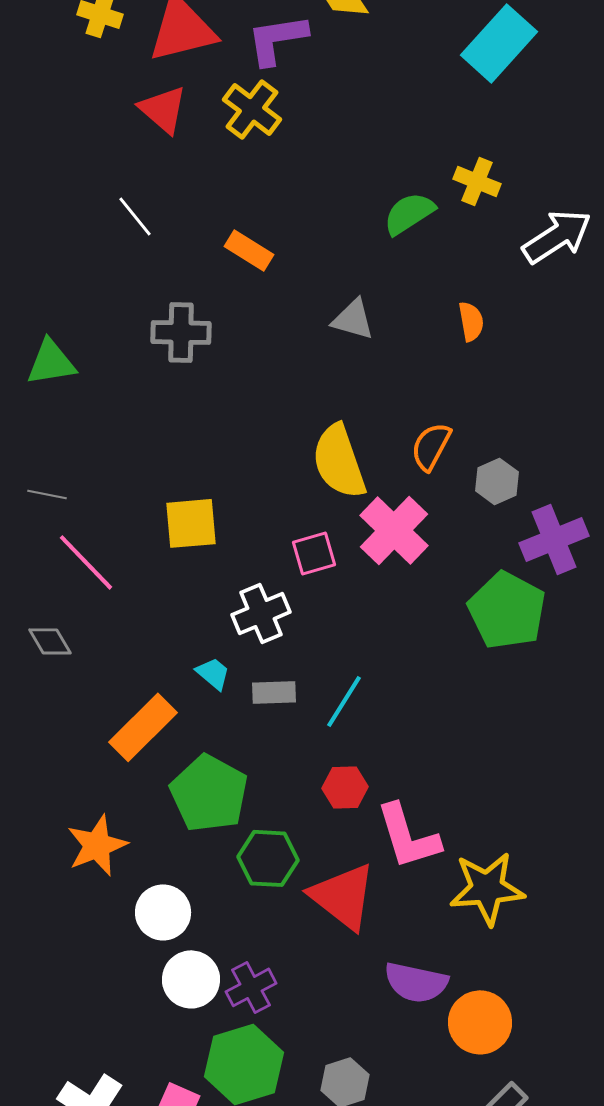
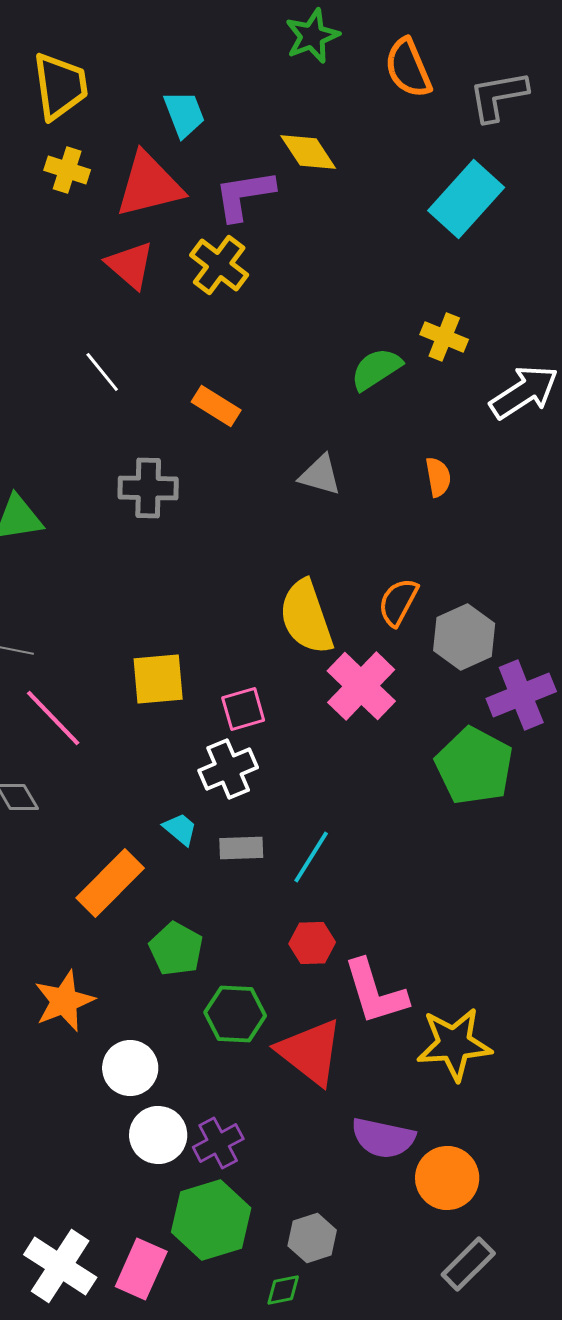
gray hexagon: (497, 481) -> (464, 637), size x1.4
pink square: (314, 553) -> (243, 709), moved
green pentagon: (209, 793) -> (176, 949), size x0.7

